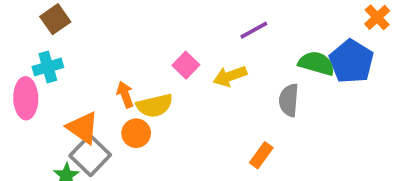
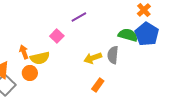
orange cross: (377, 17) -> (144, 10), moved
purple line: (254, 30) -> (79, 17), moved
yellow arrow: (230, 76) -> (93, 58), moved

